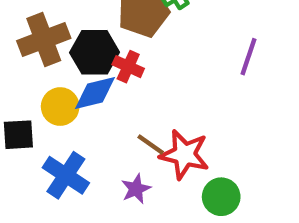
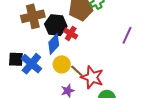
blue diamond: (95, 93) -> (54, 44), turned -40
yellow circle: (60, 107) -> (62, 64), moved
blue cross: (66, 175) -> (31, 64), moved

